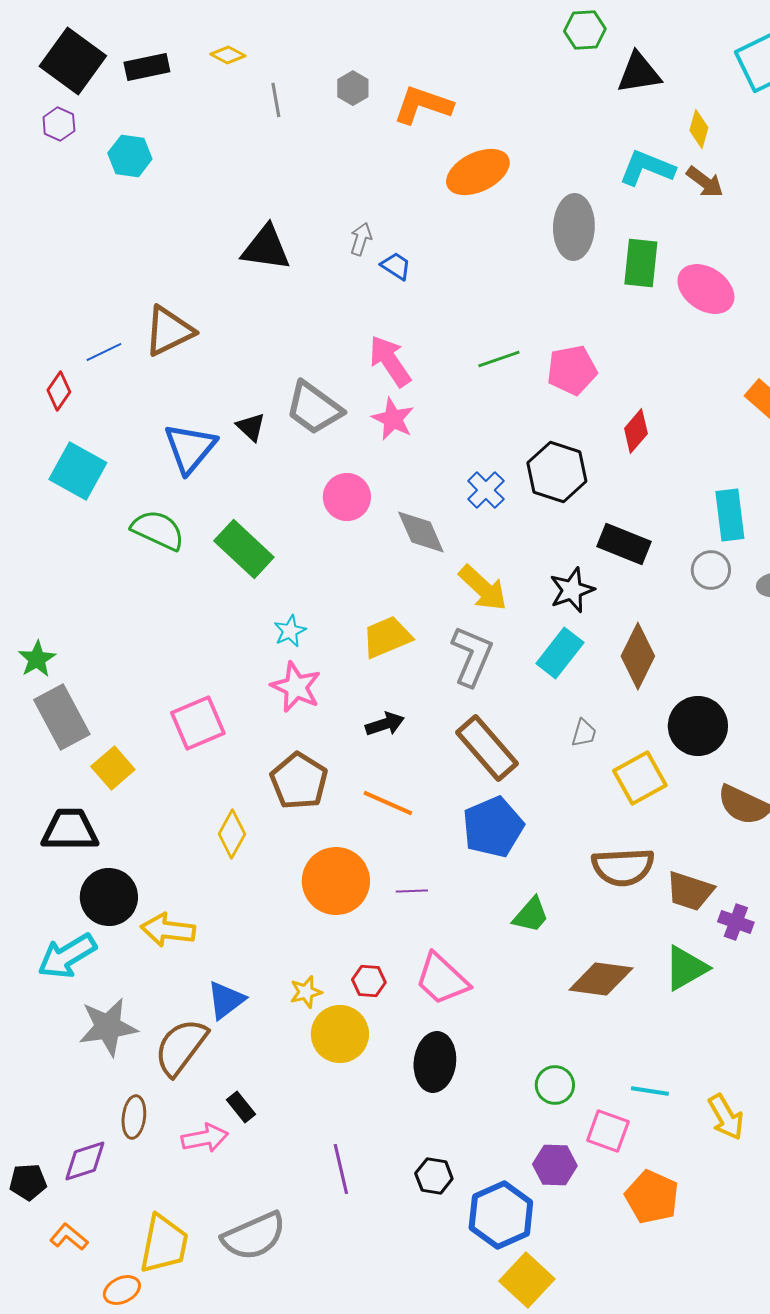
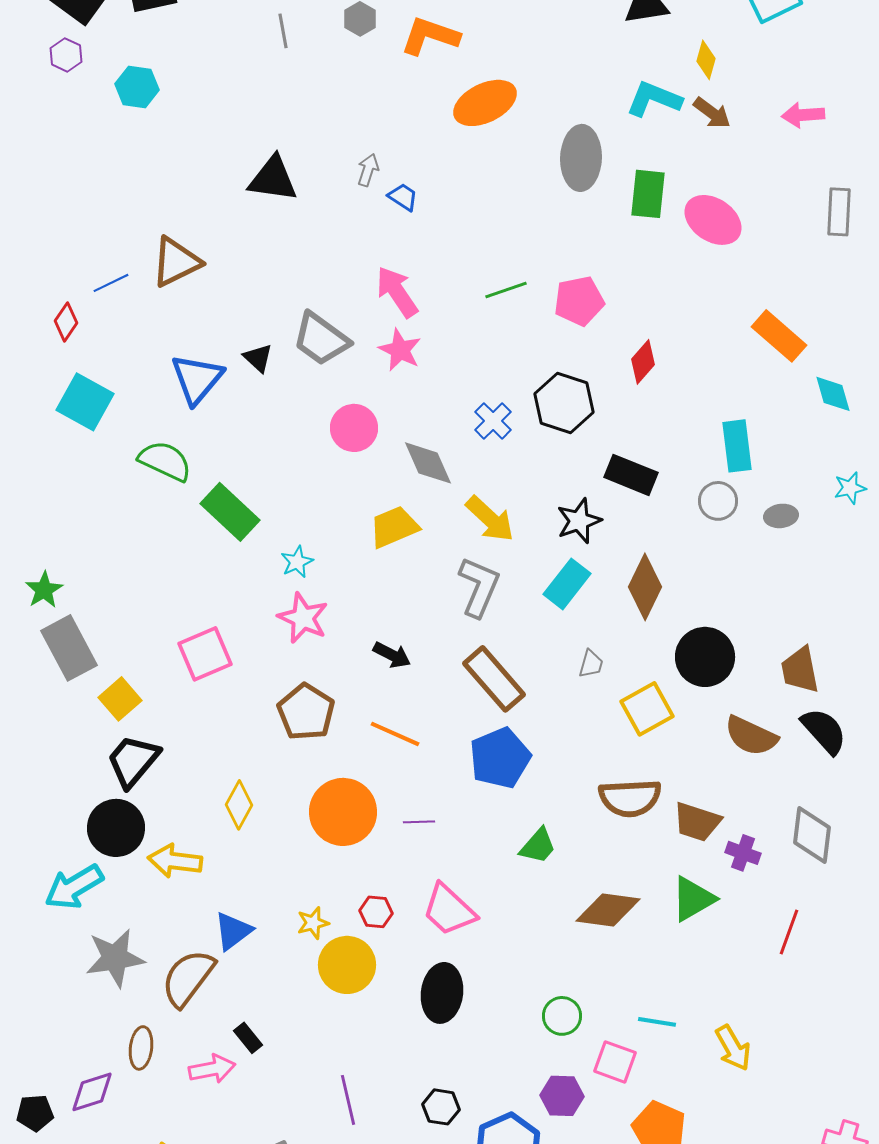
green rectangle: (244, 549) -> (230, 512), moved
yellow trapezoid: (387, 637) -> (394, 527), moved
black arrow: (385, 724) -> (392, 655), turned 45
black trapezoid: (70, 830) -> (133, 761), moved, turned -50
yellow diamond: (232, 834) -> (239, 805), moved

